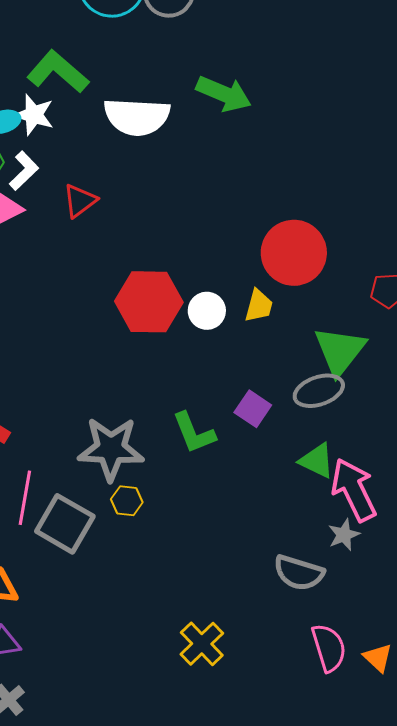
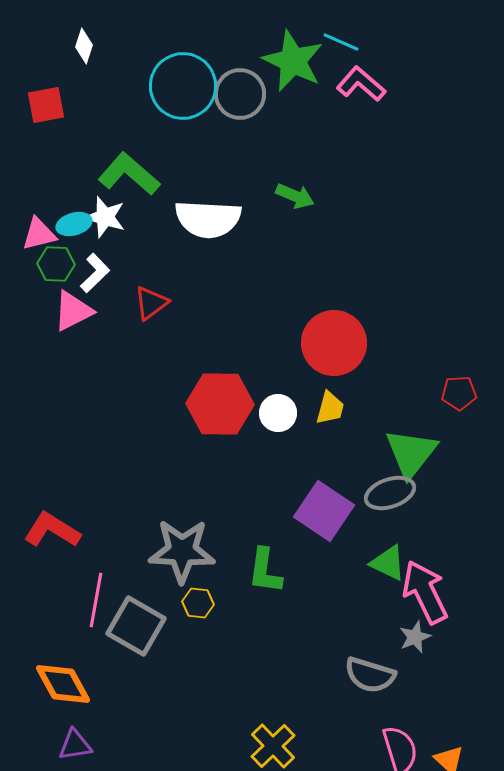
green arrow: (224, 94) -> (295, 196), size x0.7
red circle: (294, 253) -> (334, 343), moved
purple square: (253, 409) -> (324, 511), size x1.6
green L-shape: (194, 433) -> (265, 571), moved, turned 30

